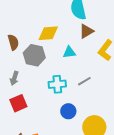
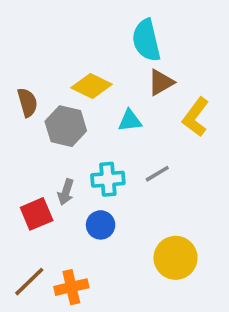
yellow diamond: (48, 33) -> (91, 86), turned 30
gray arrow: (14, 78) -> (66, 192), moved
blue circle: (68, 111) -> (101, 225), moved

